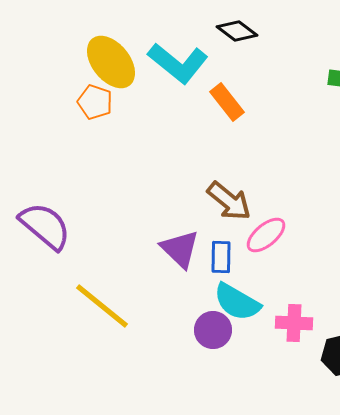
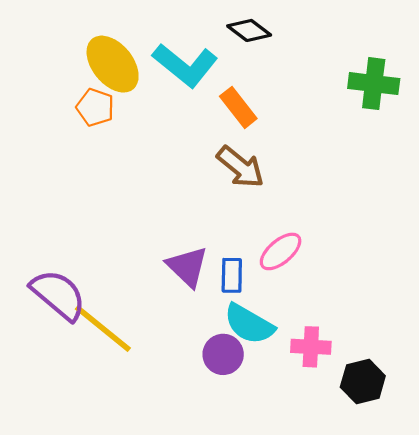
brown arrow: (229, 201) -> (240, 167), moved
purple semicircle: (45, 226) -> (58, 295), moved

